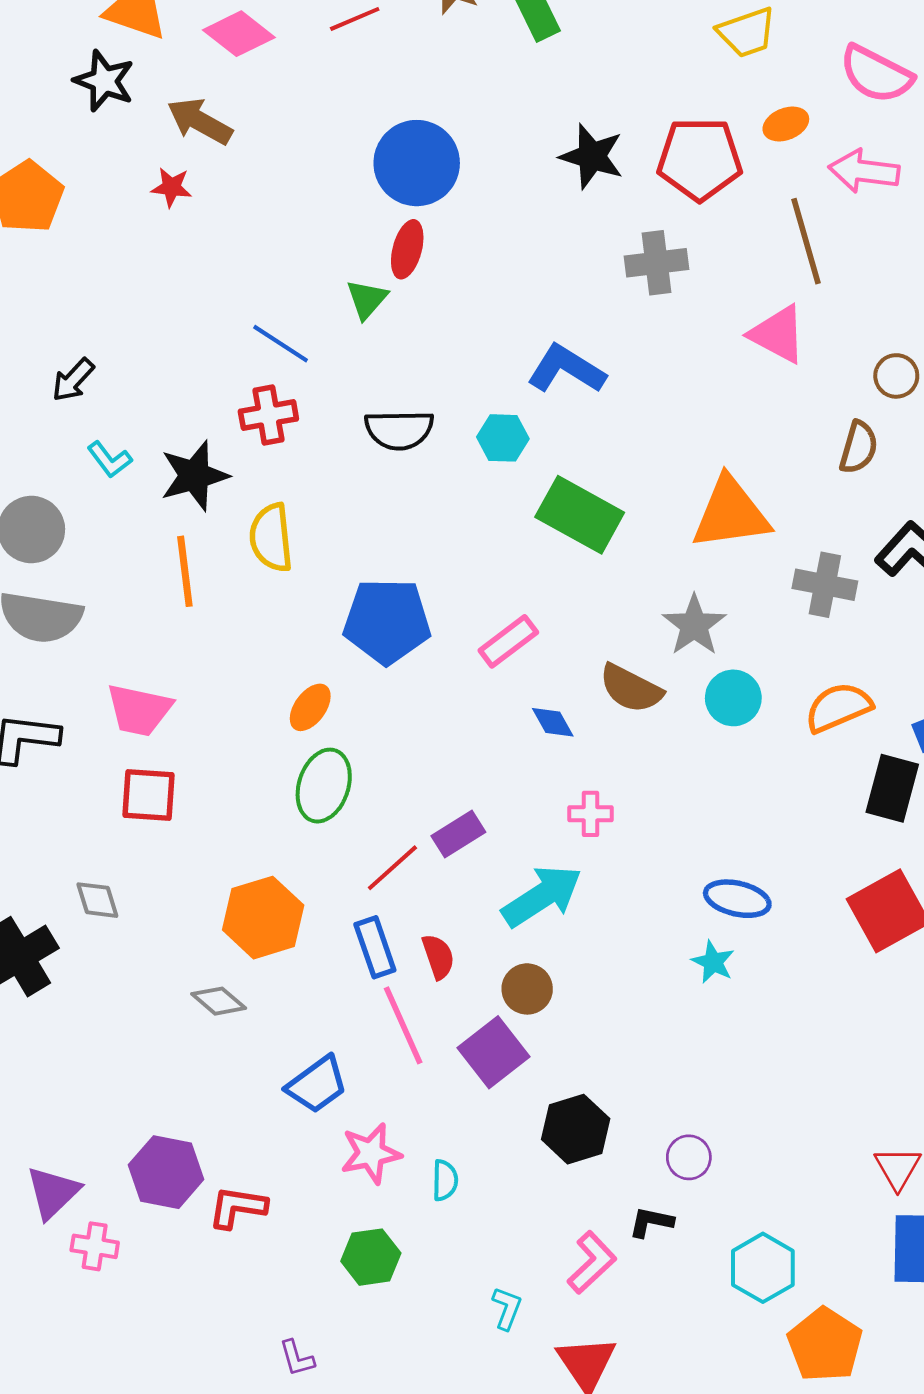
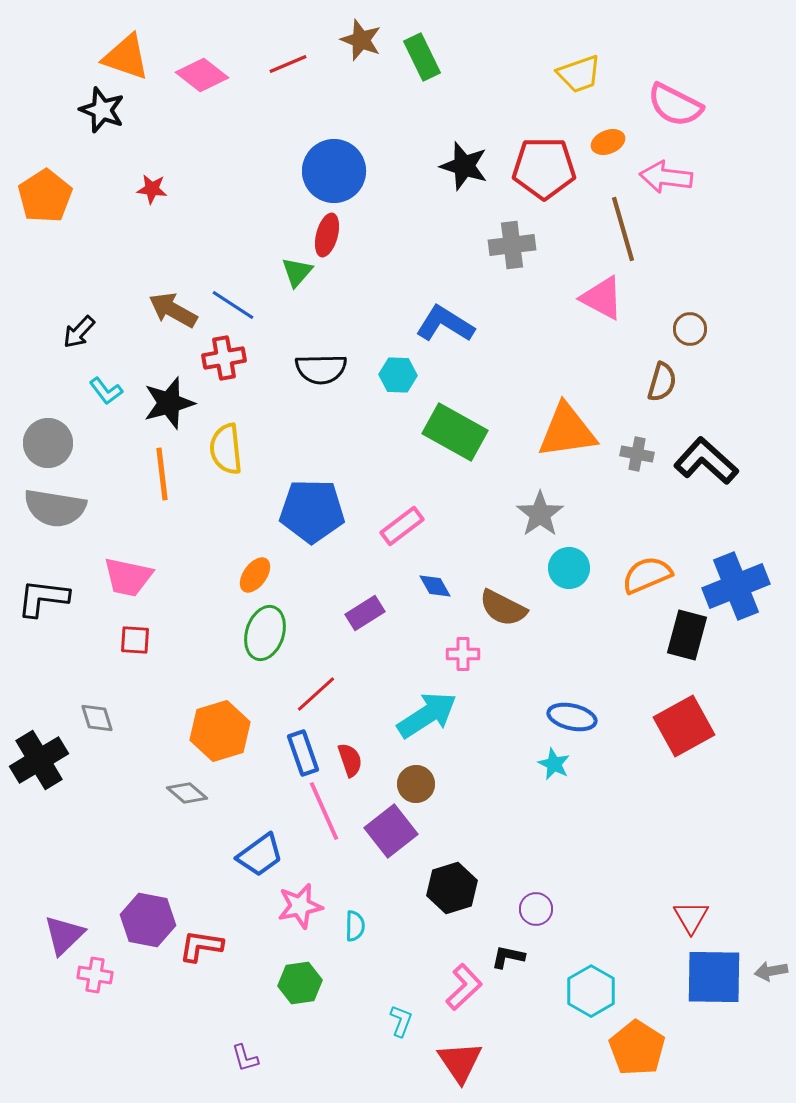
brown arrow: (200, 121) -> (173, 310), moved
gray cross: (825, 585) -> (637, 454), moved, size x0.7
brown semicircle: (631, 689) -> (503, 608), moved
red square: (149, 795) -> (135, 640), size x0.7
purple rectangle: (458, 834) -> (365, 613), moved

